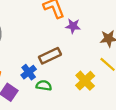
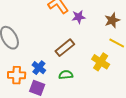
blue cross: (29, 72) -> (39, 68), moved

